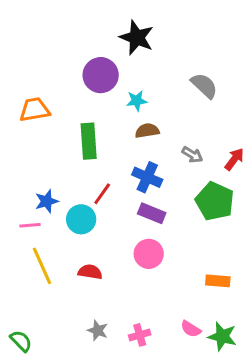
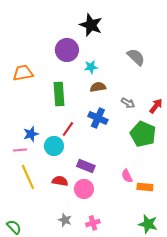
purple rectangle: (152, 213) -> (86, 166), moved
pink circle: (149, 254) -> (84, 189), moved
pink semicircle: (191, 329) -> (127, 176), moved, turned 32

